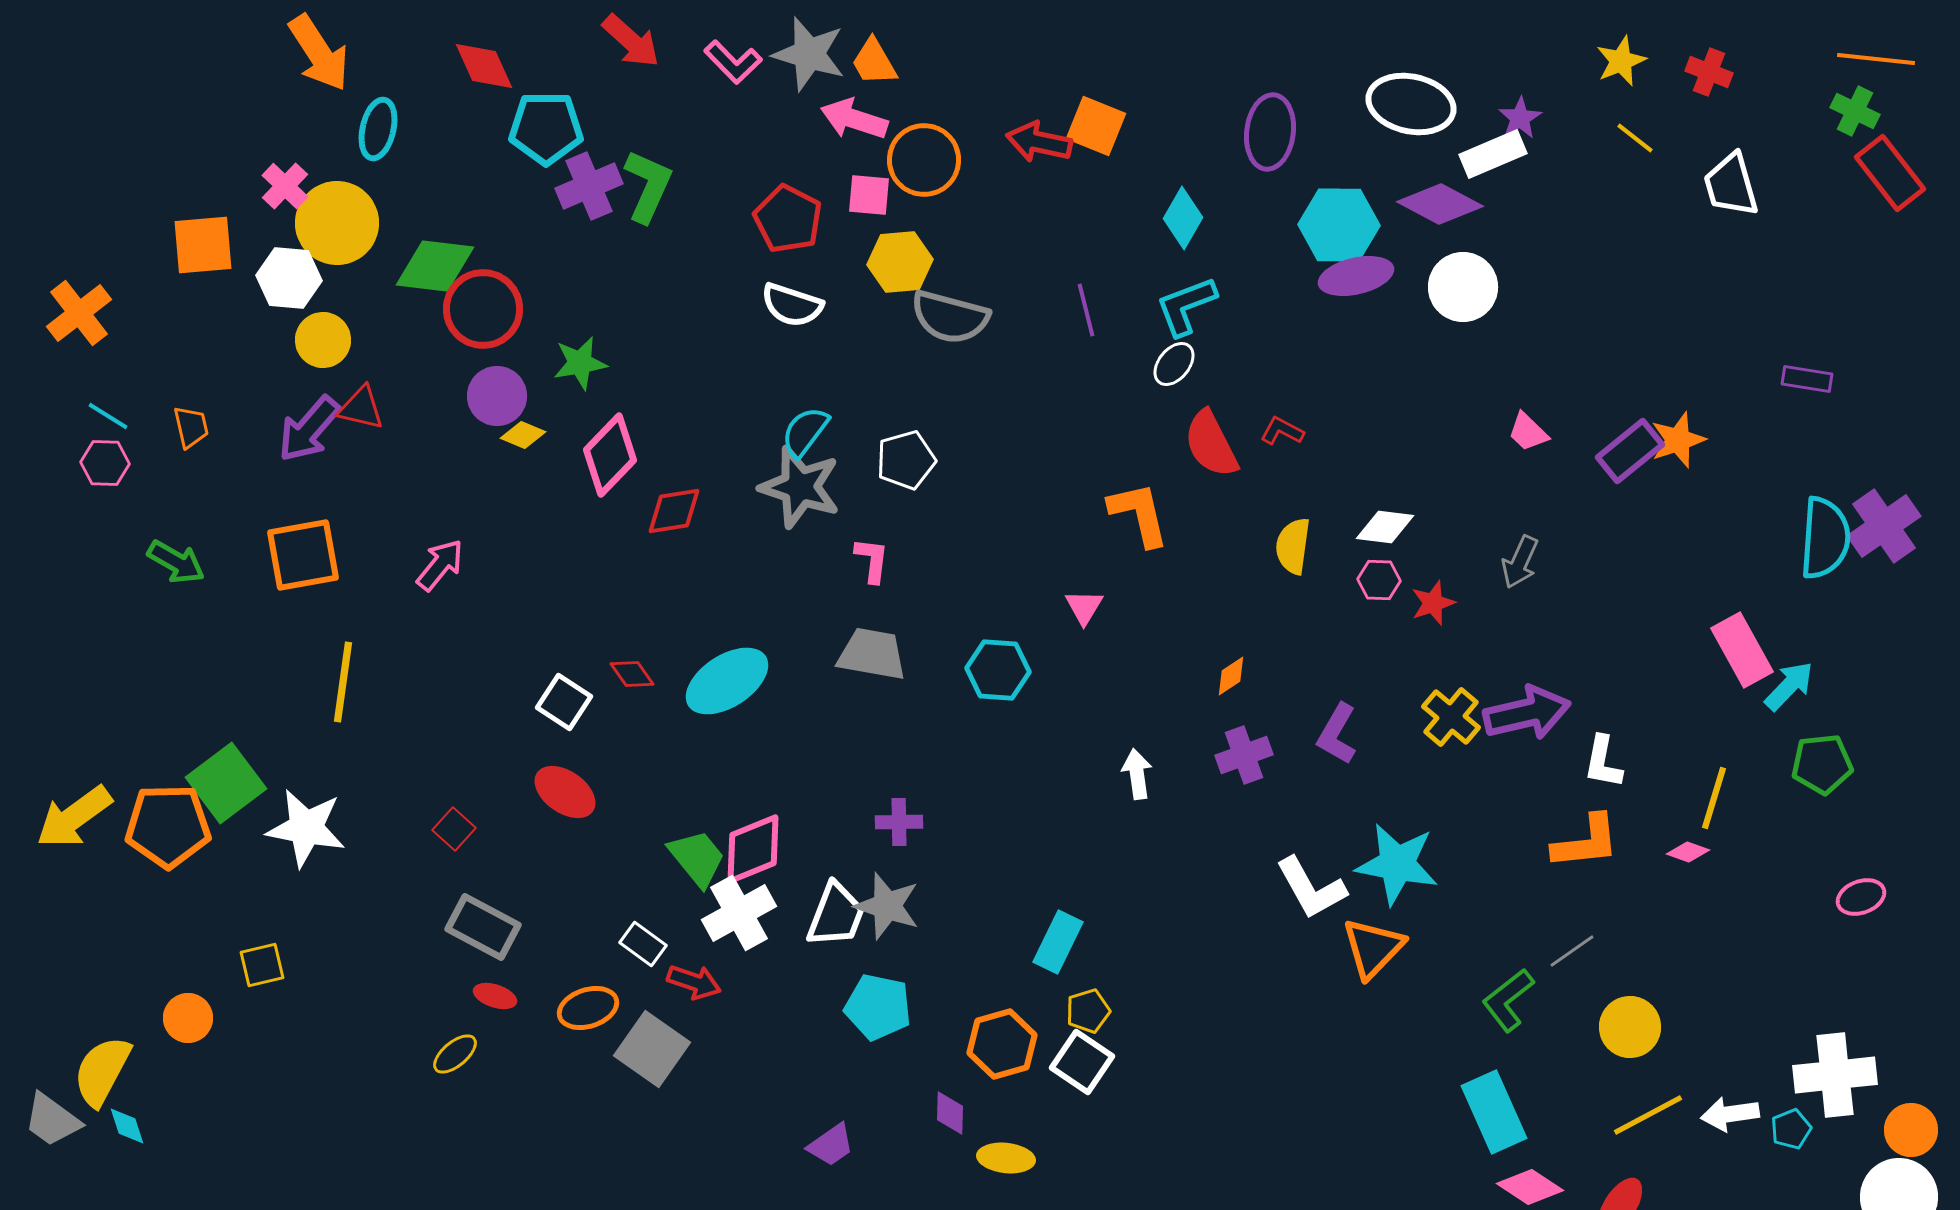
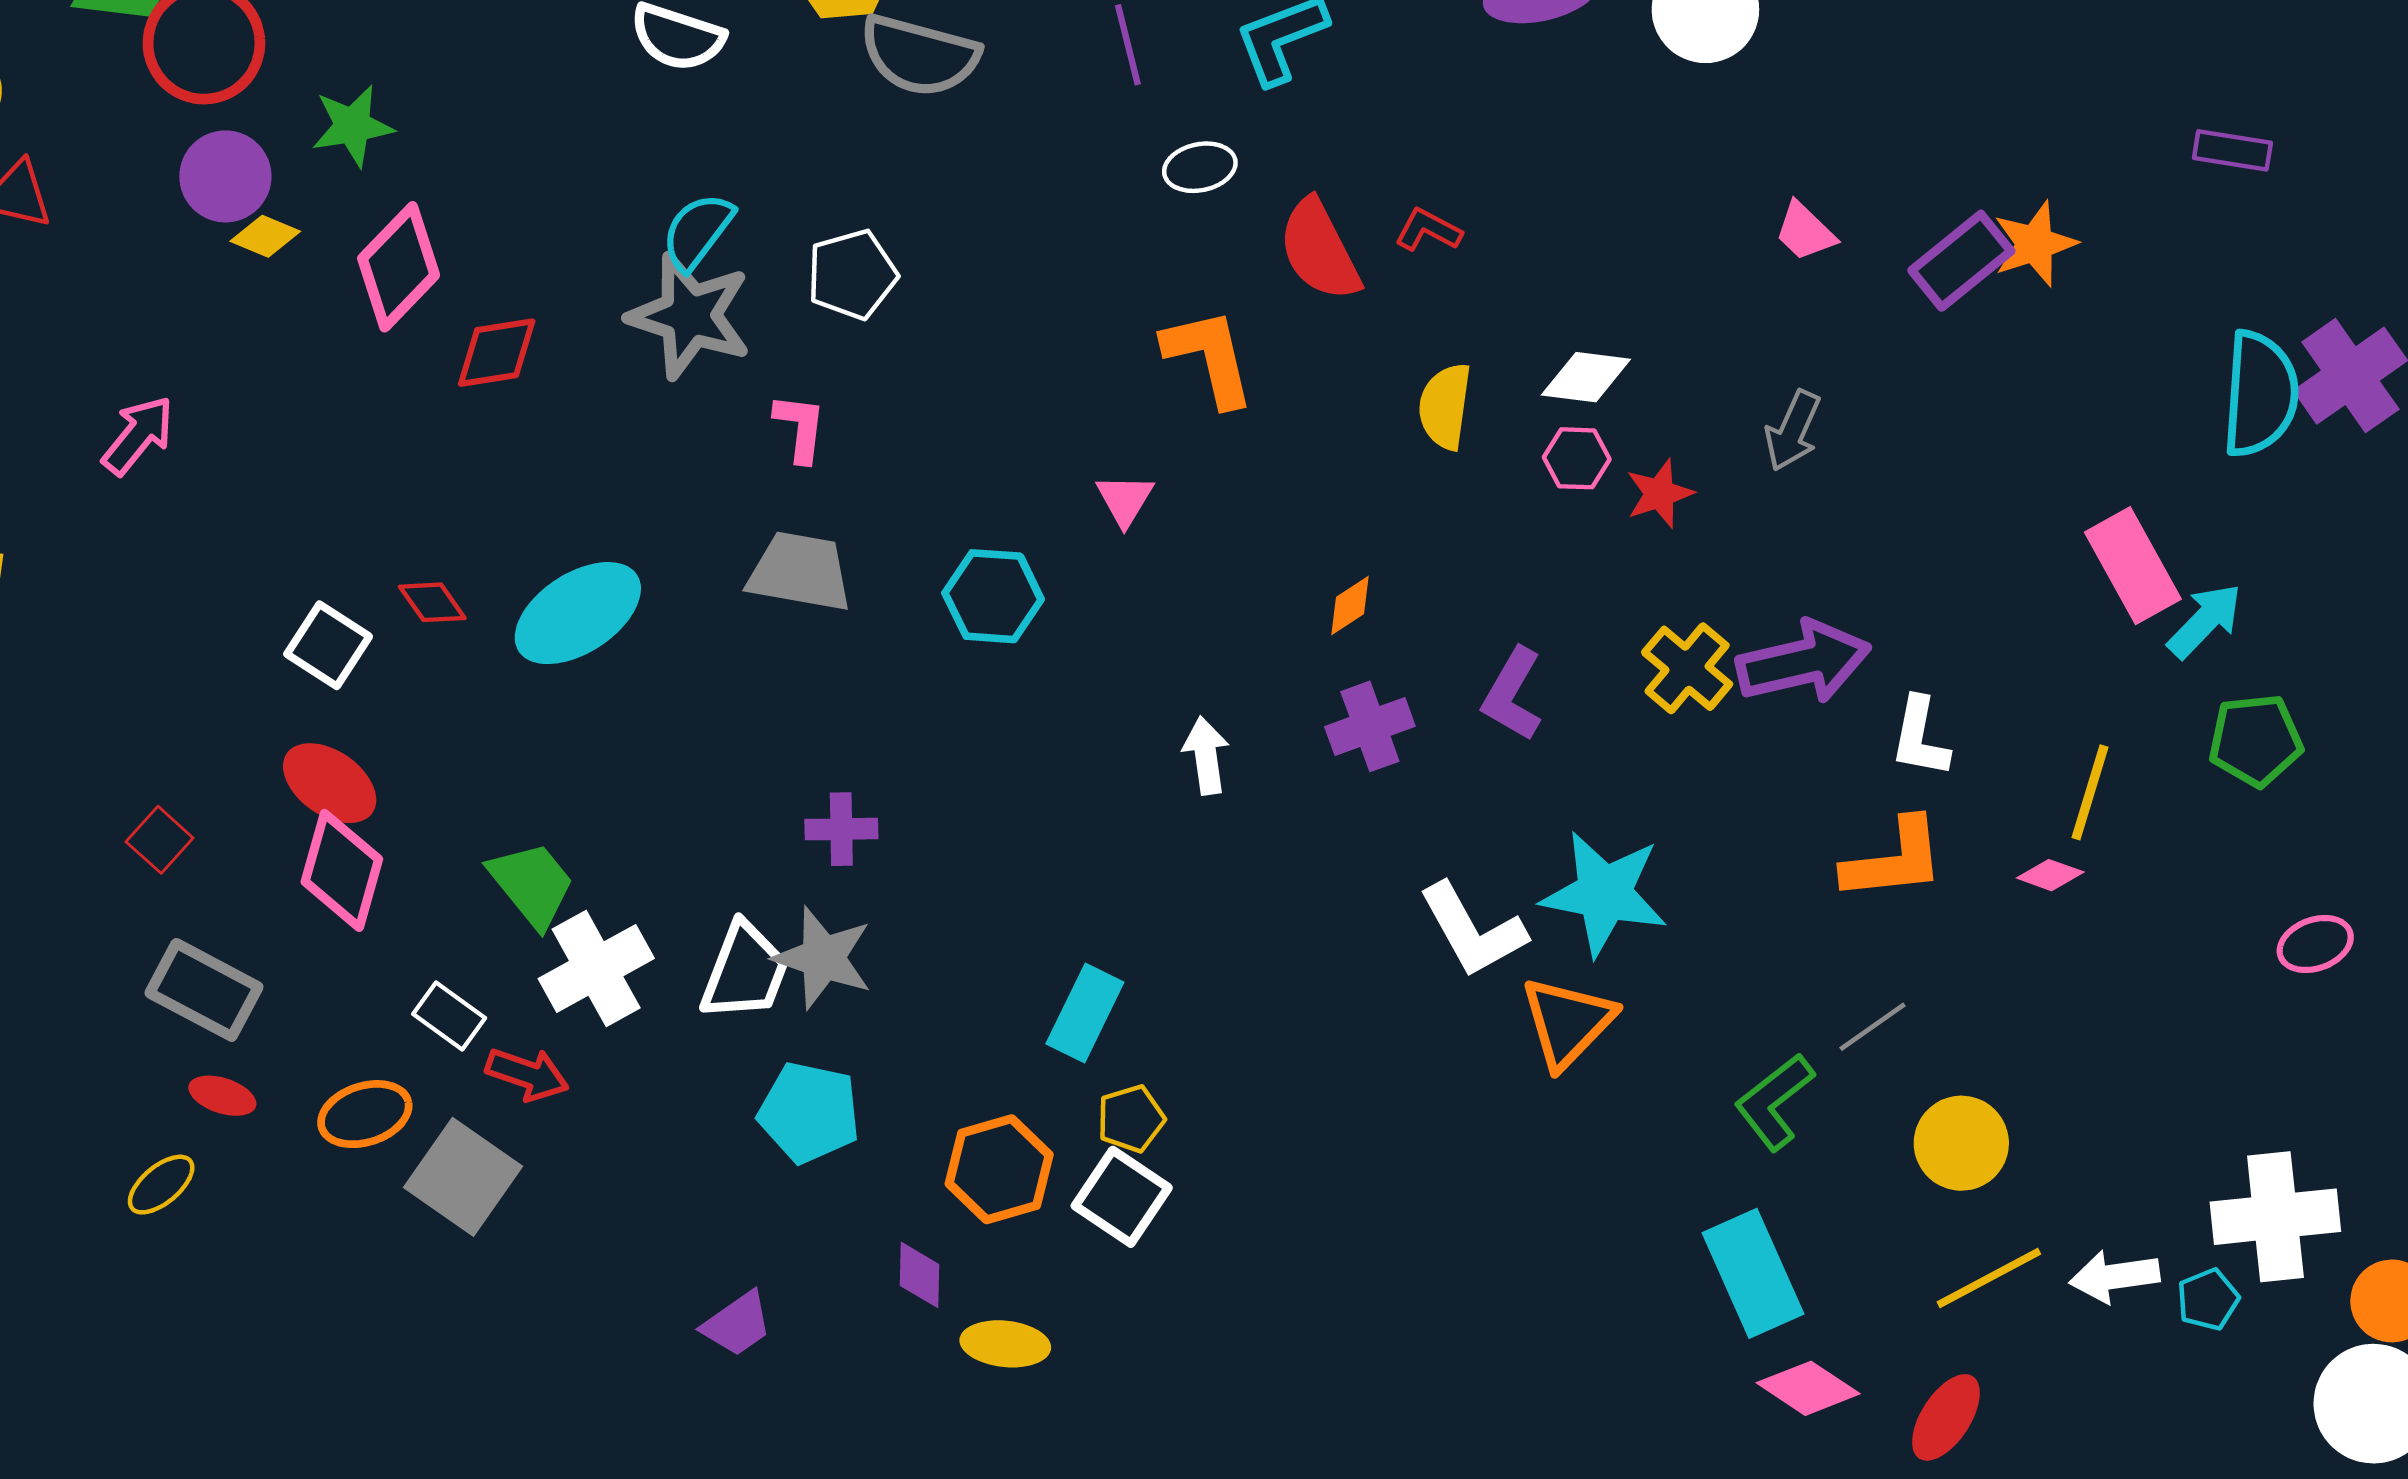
white ellipse: (1174, 364) -> (1200, 167), moved, turned 39
pink diamond: (753, 849) -> (342, 870), moved, turned -52

